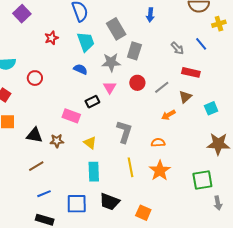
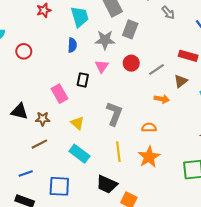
gray arrow: (177, 48) -> (168, 13), moved
blue semicircle: (80, 69) -> (72, 45), turned 64
black rectangle: (92, 102) -> (83, 80), turned -56
orange arrow: (168, 115) -> (162, 99), turned -144
pink rectangle: (71, 116) -> (60, 94), turned 36
brown line: (36, 166) -> (39, 144), moved
cyan rectangle: (94, 172) -> (79, 154), turned -54
black trapezoid: (110, 202) -> (107, 184), moved

